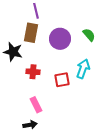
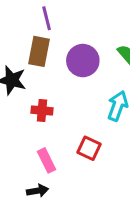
red square: (62, 80) -> (89, 148), moved, turned 35

